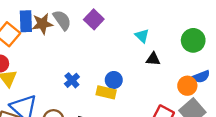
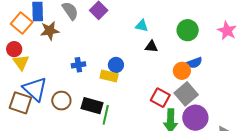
brown star: (42, 24) -> (50, 31), moved
cyan triangle: (142, 36) -> (142, 26), turned -32
blue cross: (72, 80) -> (78, 65), turned 32

